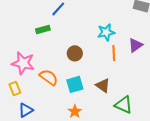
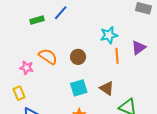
green rectangle: (43, 29) -> (37, 20), moved
pink star: (23, 63) -> (27, 68), size x0.6
orange semicircle: (49, 77) -> (48, 56), moved

